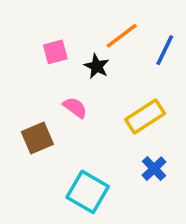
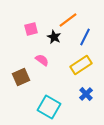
blue line: (165, 50) -> (85, 37), moved

